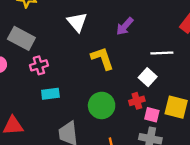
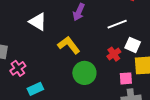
white square: (148, 77) -> (133, 45), moved
red cross: (137, 101) -> (114, 54), moved
green circle: (102, 105) -> (84, 73), moved

